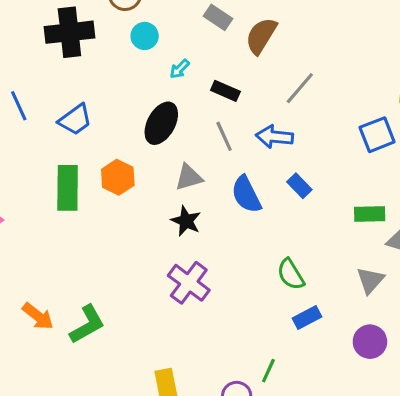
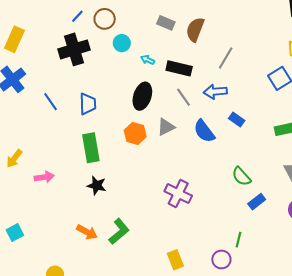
cyan arrow: (180, 69) -> (148, 60), turned 80
black rectangle: (225, 91) -> (179, 68), size x1.4
blue trapezoid: (75, 120) -> (88, 104), turned -45
orange hexagon: (118, 177) -> (135, 134), moved
black star: (186, 221) -> (97, 185), moved

